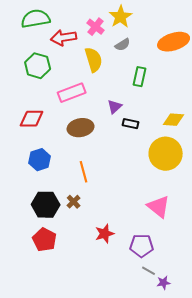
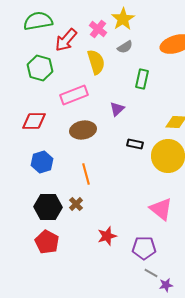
red arrow: (64, 38) -> (66, 40), turned -40
black rectangle: (131, 124) -> (135, 144), moved

